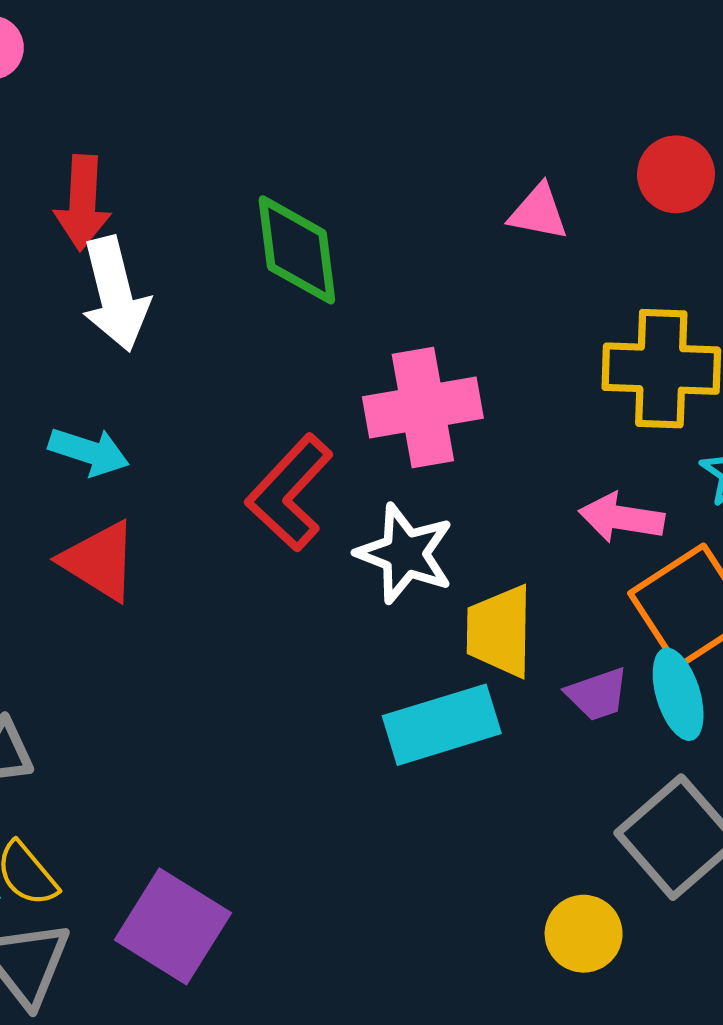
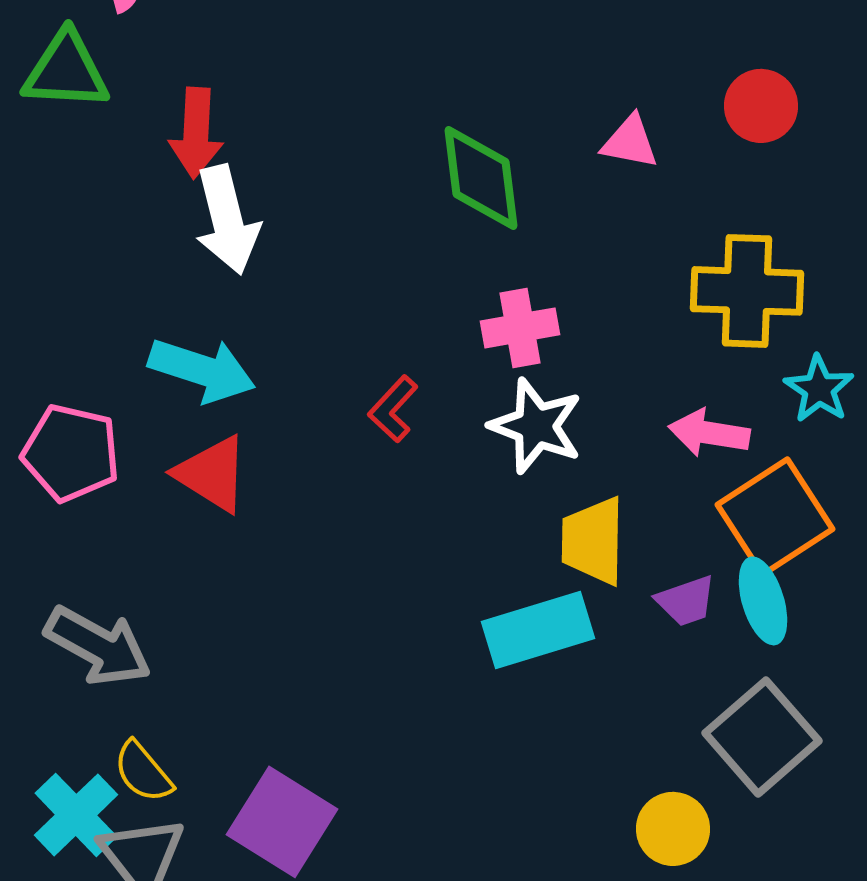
green diamond: (297, 250) -> (481, 178), moved
pink cross: (423, 408) -> (520, 328), size x0.7
cyan arrow: (89, 452) -> (202, 370), size x1.4
red L-shape: (289, 493) -> (393, 409), size x0.6
white star: (405, 554) -> (536, 426), moved

